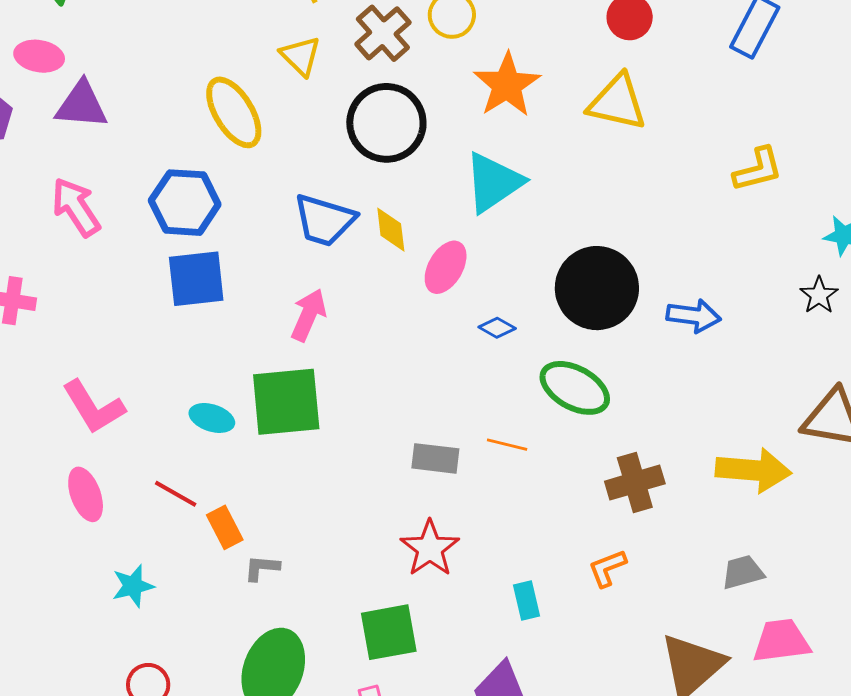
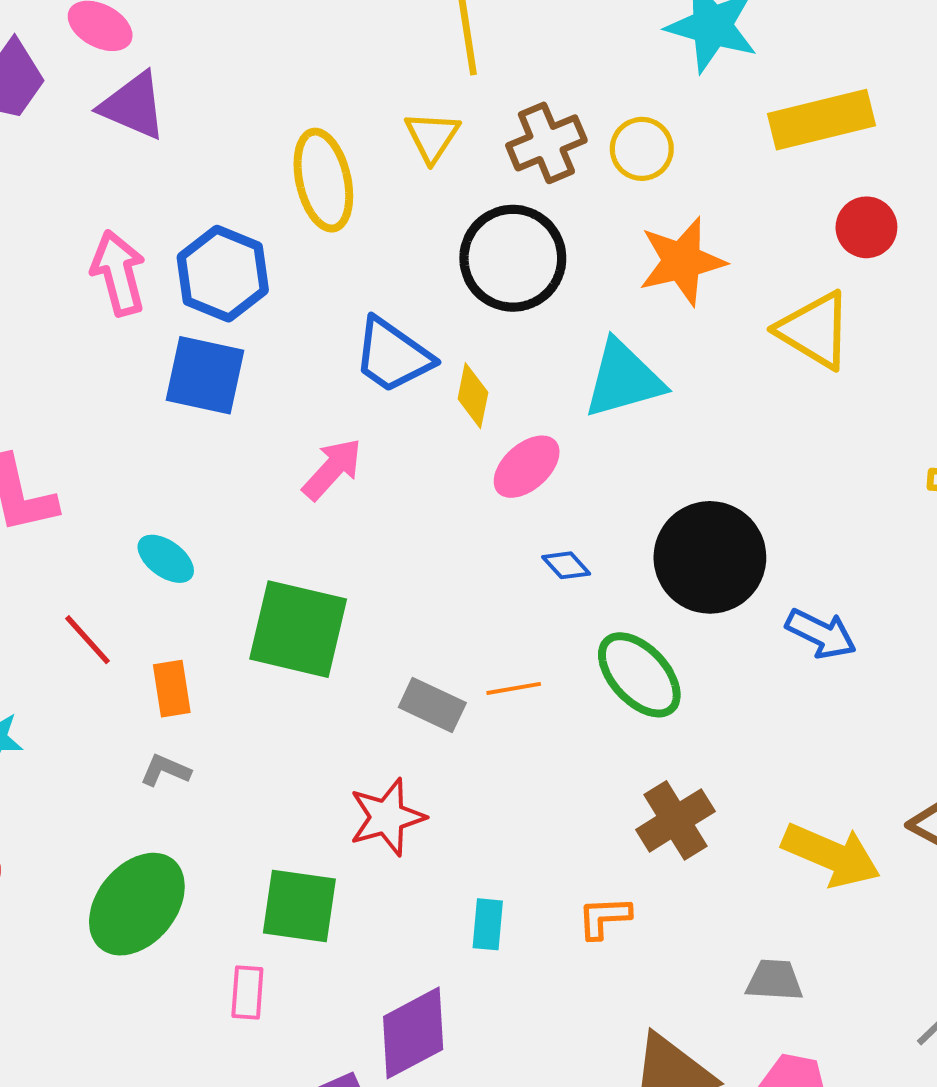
pink arrow: (76, 207) -> (118, 273), moved
green square: (286, 402) -> (298, 629), moved
orange line: (507, 445) -> (514, 688), moved, turned -42
brown cross: (635, 482) -> (675, 820), turned -34
orange rectangle: (225, 527) -> (172, 689), moved

